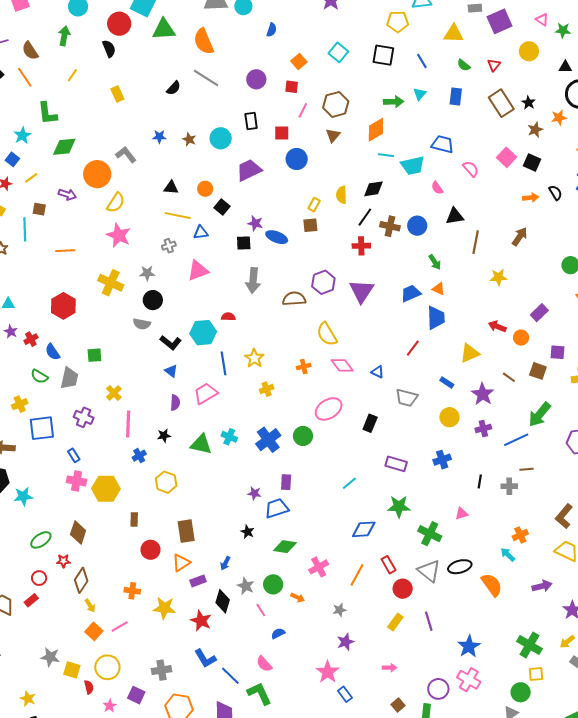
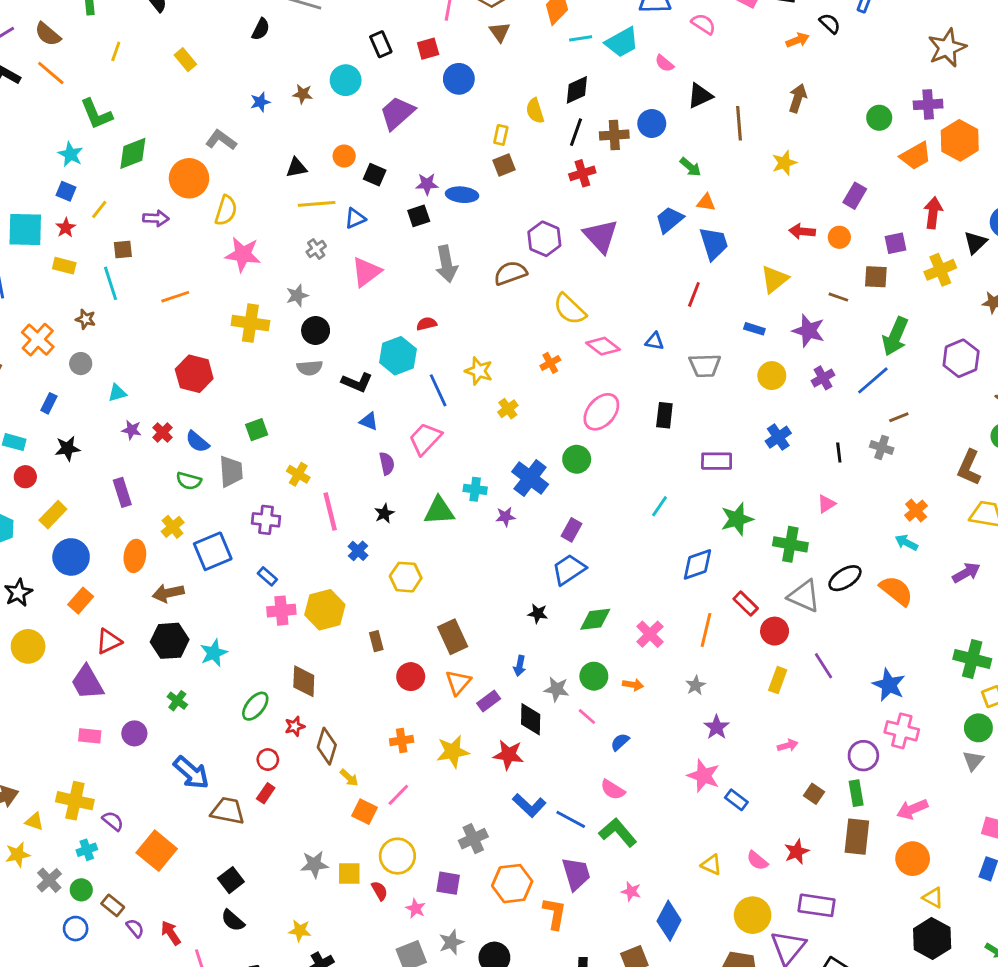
purple rectangle: (286, 482) -> (571, 530), turned 42
gray cross: (509, 486) -> (882, 447), turned 35
purple star: (254, 493) -> (505, 517), moved

